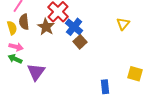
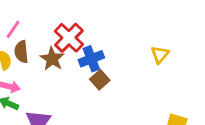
blue cross: (74, 27) -> (91, 59), turned 30

